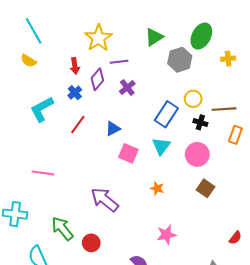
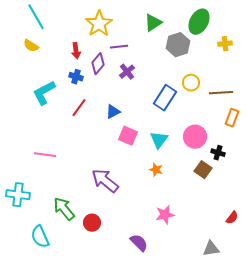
blue cross: (75, 93) -> (76, 77), turned -32
black cross: (200, 122) -> (218, 153), moved
cyan triangle: (161, 146) -> (159, 140), moved

